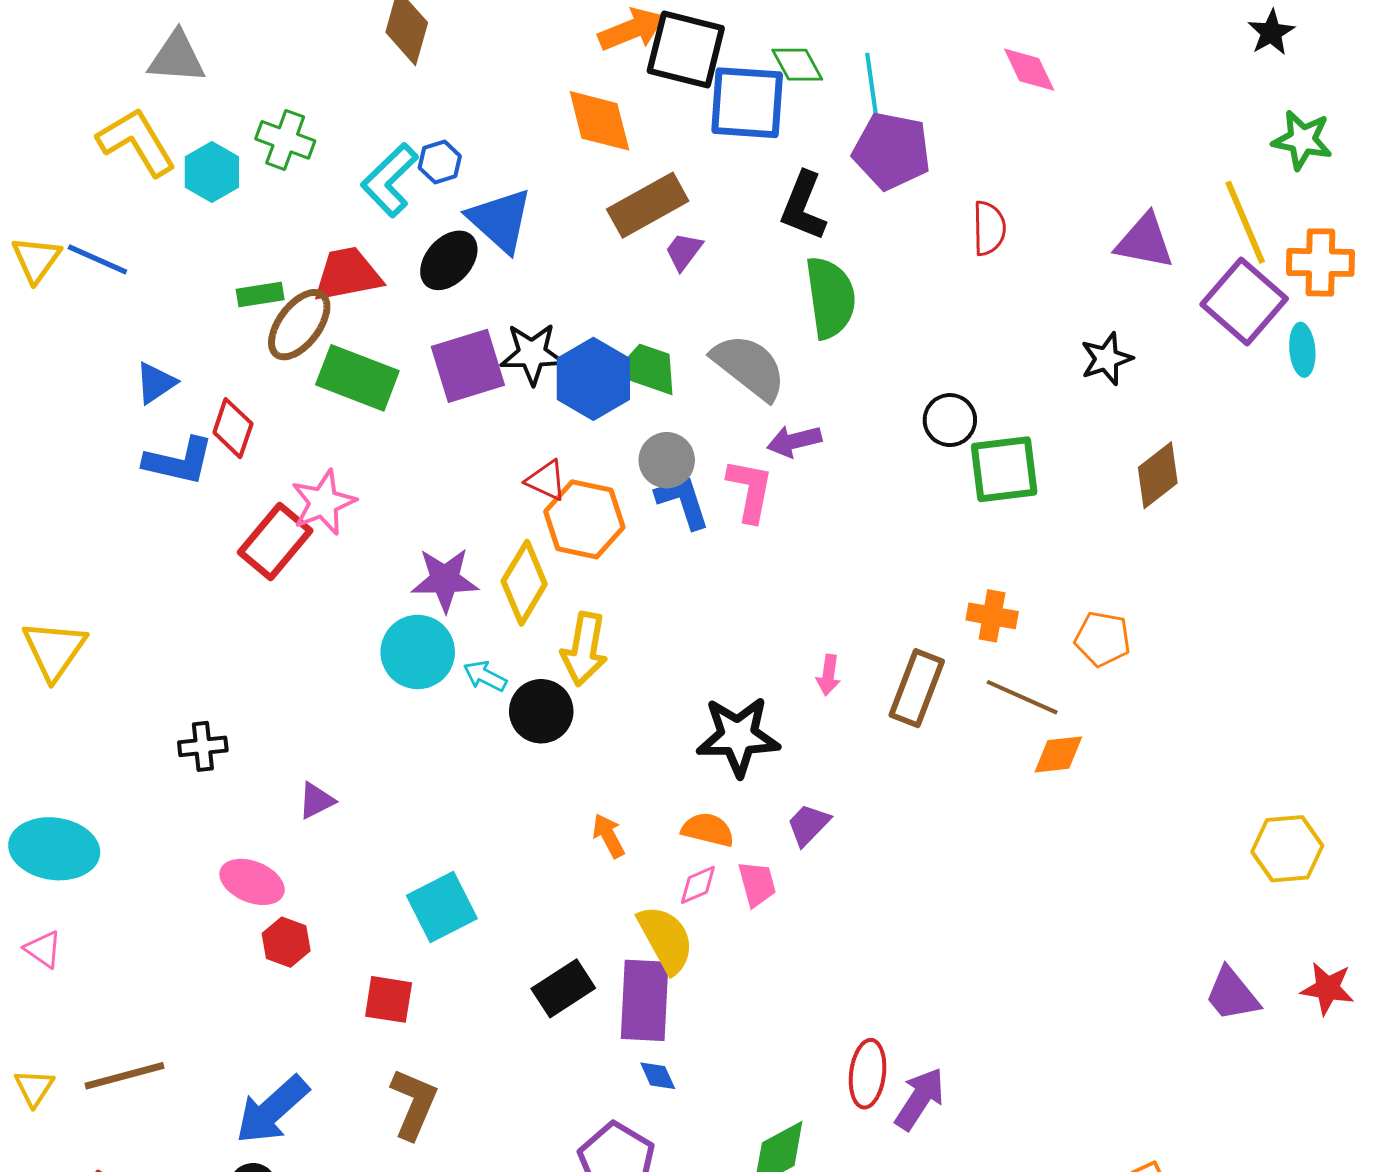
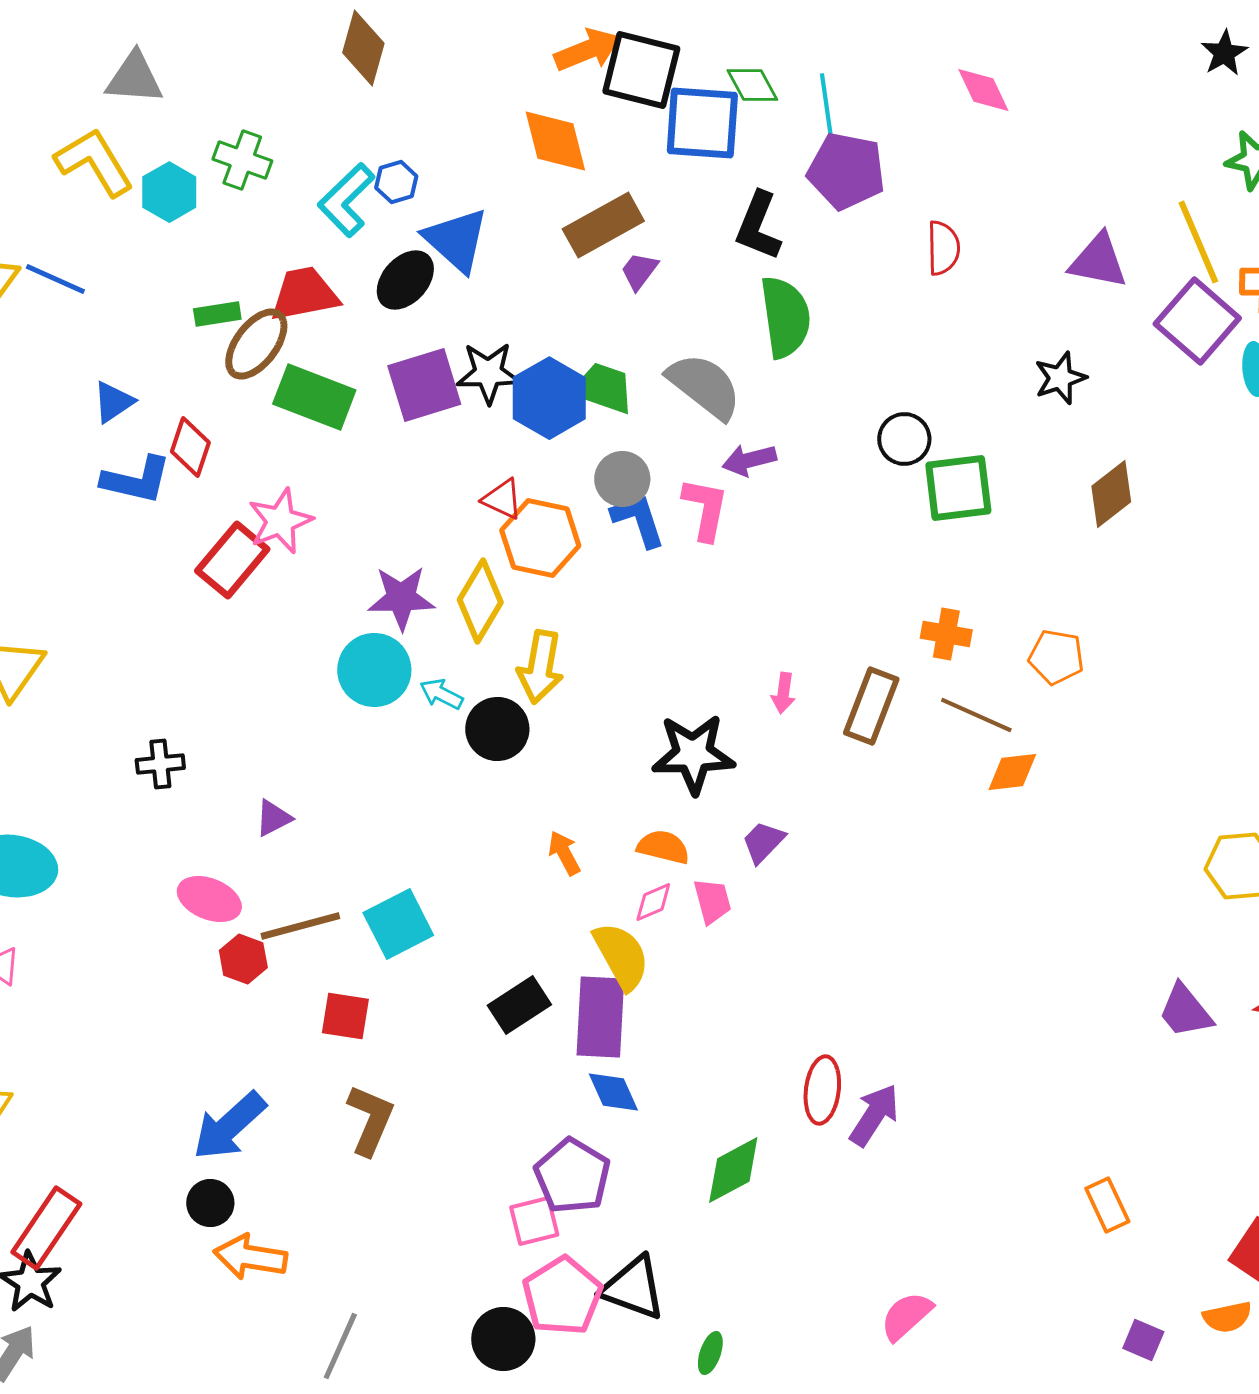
brown line: (125, 1076) -> (300, 926), moved
blue diamond: (658, 1076) -> (613, 1092), size x1.4

